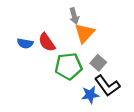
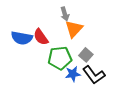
blue semicircle: (25, 43) -> (22, 38), size x1.5
blue star: (90, 95) -> (73, 74), moved

